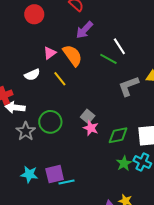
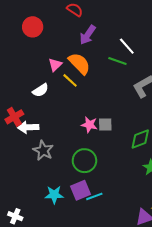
yellow line: (60, 79) -> (70, 80), moved
gray square: (88, 116) -> (105, 125), turned -32
green circle: (50, 122) -> (84, 161), moved
pink star: (91, 128) -> (89, 125), moved

